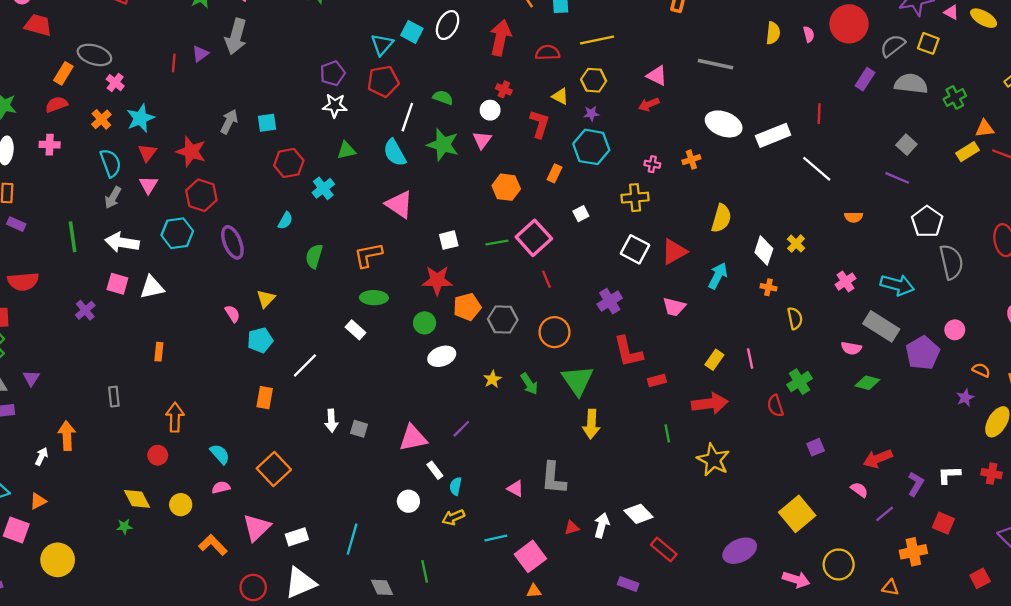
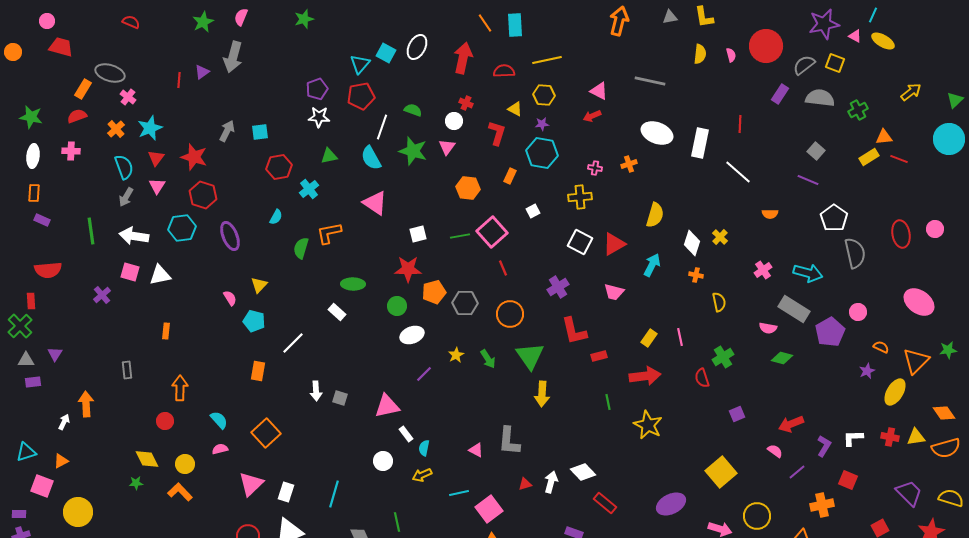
white rectangle: (773, 135) -> (700, 143), turned -56
orange L-shape: (368, 255) -> (329, 233), moved
cyan pentagon: (260, 340) -> (254, 321), turned 30
purple line: (461, 429) -> (424, 374), moved
white rectangle: (297, 537) -> (286, 492), turned -54
orange L-shape: (213, 545) -> (180, 492), moved

